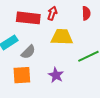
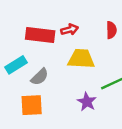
red arrow: (52, 13) -> (70, 30), turned 56
purple star: (56, 75) -> (87, 102), moved

